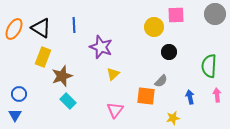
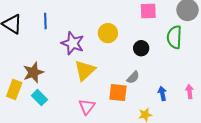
yellow circle: (154, 27) -> (108, 33), moved
yellow rectangle: (43, 57) -> (14, 90), moved
green semicircle: (209, 66) -> (174, 37), moved
yellow triangle: (113, 74) -> (85, 70), size x1.6

